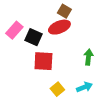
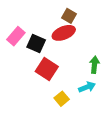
red square: (43, 61) -> (47, 69), turned 30
cyan arrow: (84, 87) -> (87, 87), moved

